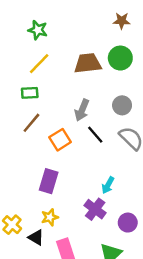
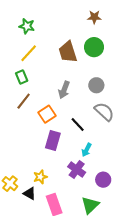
brown trapezoid: (88, 63) -> (68, 52), turned -100
green rectangle: (30, 93) -> (22, 77), turned 72
black line: (95, 135) -> (78, 124), moved
purple rectangle: (49, 181) -> (53, 140), moved

